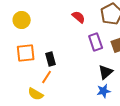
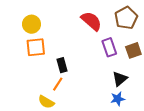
red semicircle: (79, 17) -> (91, 21), size x1.5
orange square: (26, 53) -> (36, 47), moved

